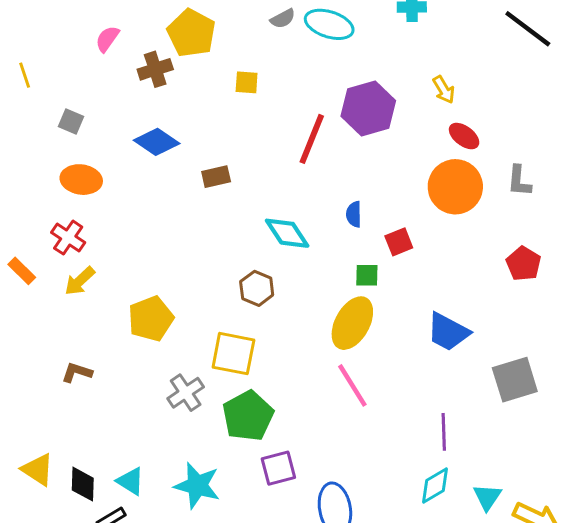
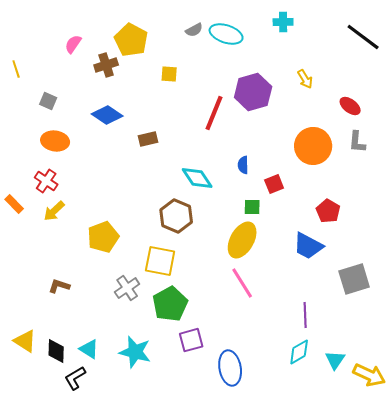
red ellipse: (464, 136) -> (350, 106), moved
red pentagon: (523, 264) -> (328, 211), moved
brown hexagon: (257, 288) -> (176, 216), size x1.4
brown L-shape: (77, 372) -> (59, 286), moved

